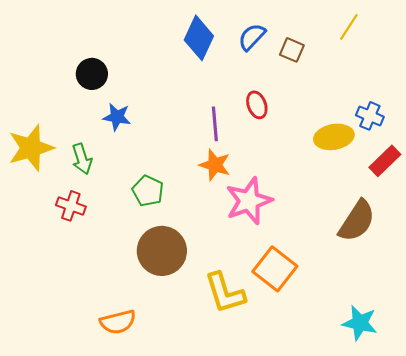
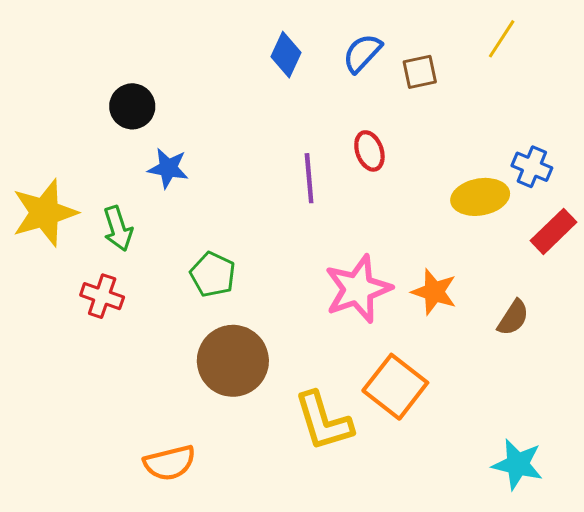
blue diamond: (199, 38) -> (286, 55), size x0.7
brown square: (292, 50) -> (420, 72), turned -35
orange star: (215, 165) -> (434, 292), moved
brown semicircle: (357, 221) -> (513, 318), size x0.6

